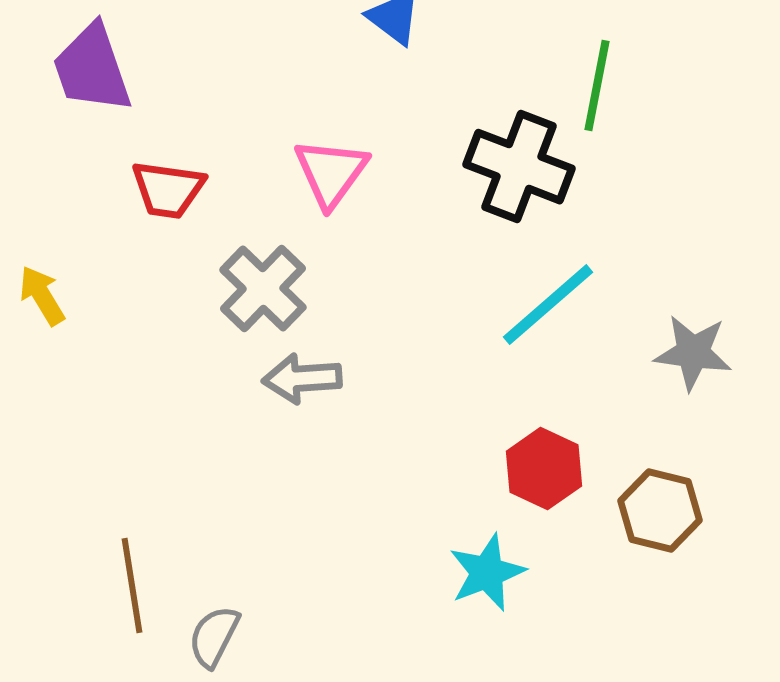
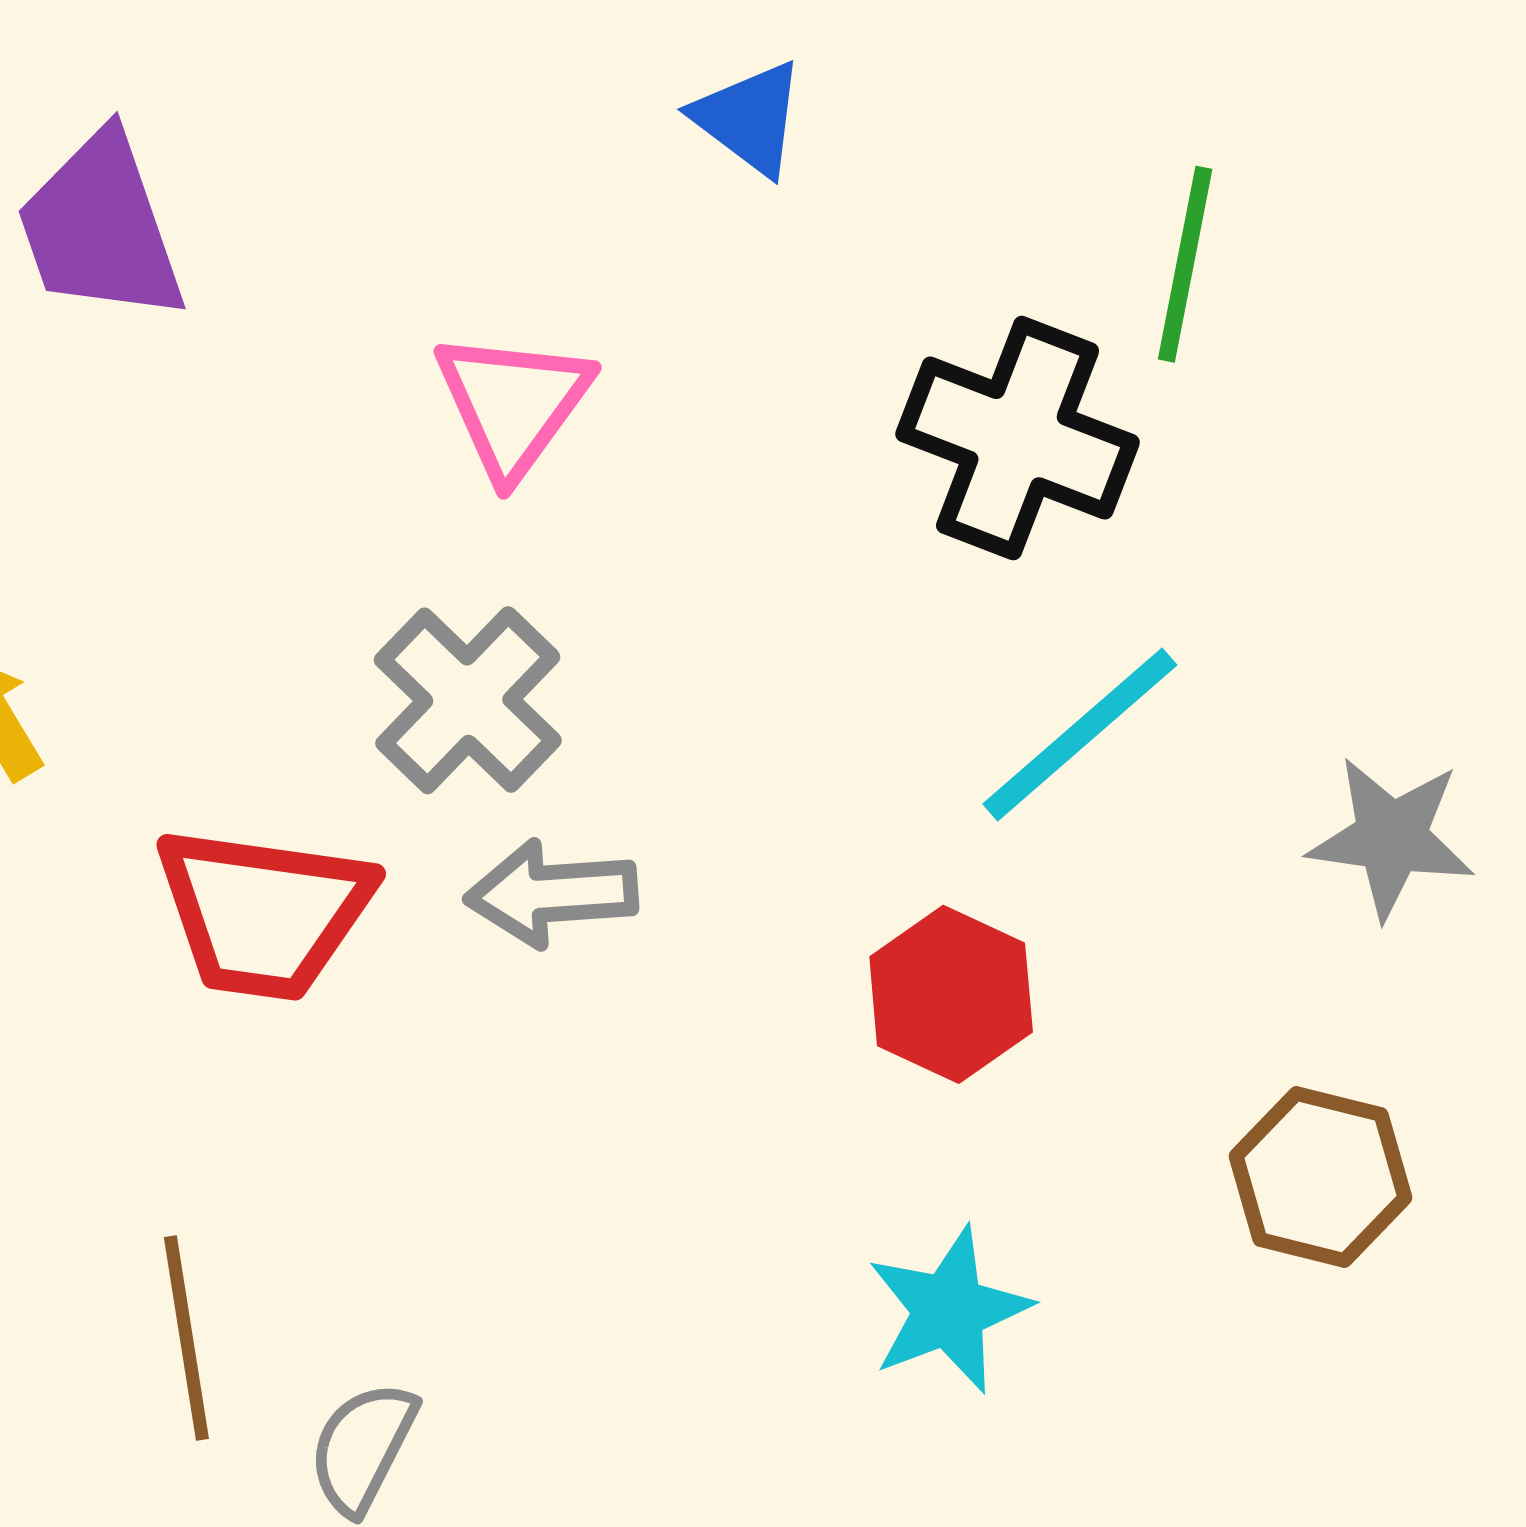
pink triangle: (331, 173) -> (513, 404), moved
red trapezoid: (168, 190) -> (264, 913), moved, size x1.4
red hexagon: (544, 469) -> (951, 994), moved

